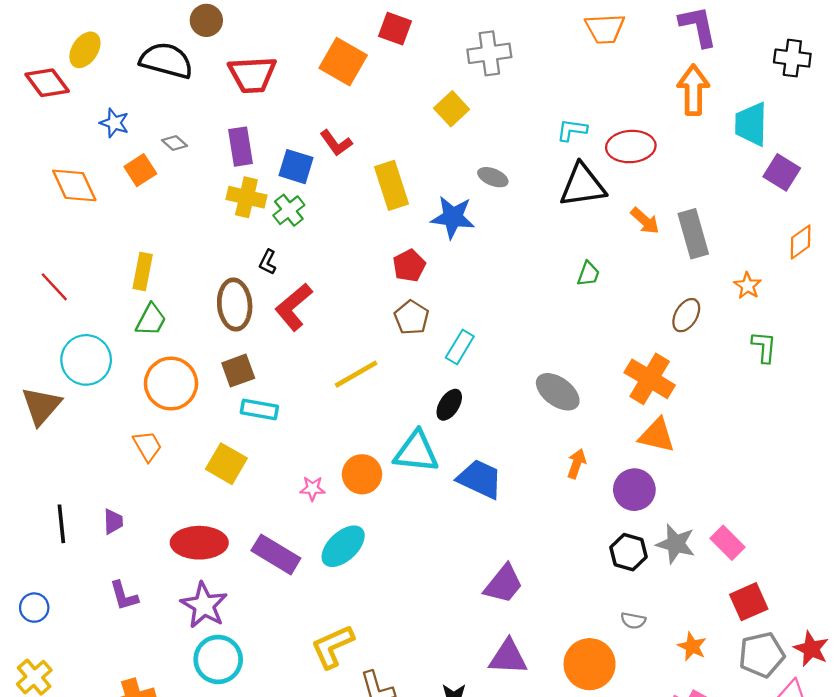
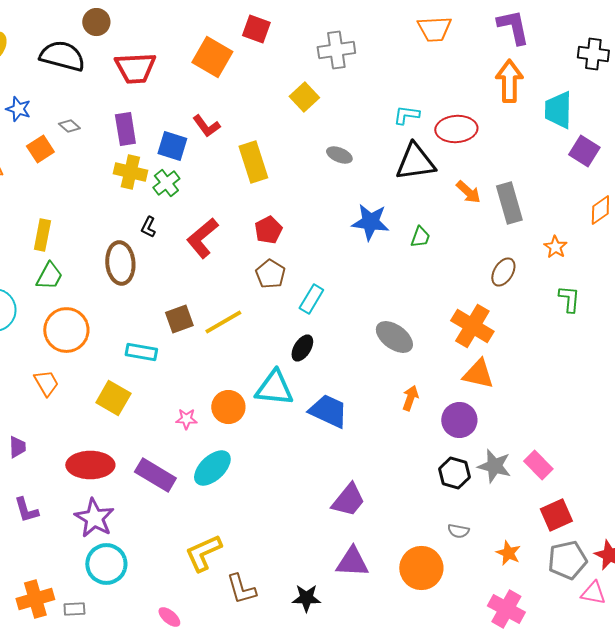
blue star: (453, 217) -> (370, 222), moved
red L-shape: (294, 307) -> (202, 238), moved
brown square: (238, 371) -> (179, 319), moved

